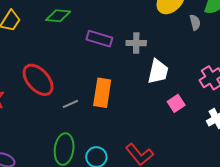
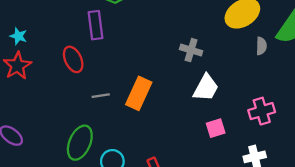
purple rectangle: (99, 39) -> (96, 25), moved, turned 50
red ellipse: (38, 80) -> (73, 59), size x0.7

